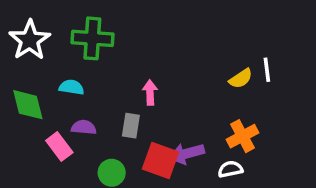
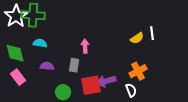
green cross: (92, 38) -> (33, 15), moved
pink rectangle: (59, 147) -> (18, 77), moved
red square: (160, 161) -> (91, 85), turned -30
white semicircle: (230, 169) -> (131, 90), turned 80

